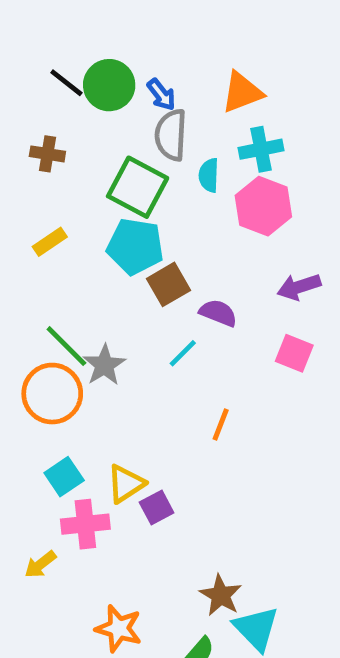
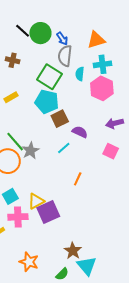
purple square: (157, 507) -> (48, 212), size x1.6

